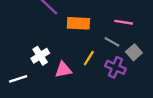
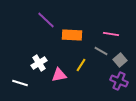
purple cross: (115, 67) -> (119, 81), moved
white line: (18, 79) -> (20, 83), turned 35

